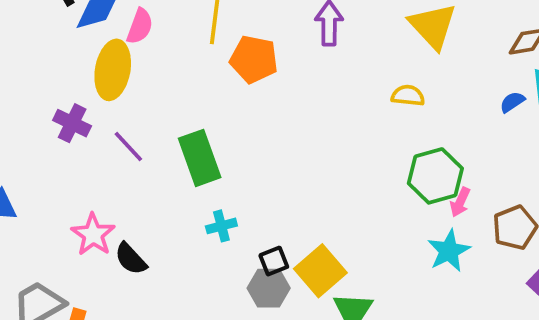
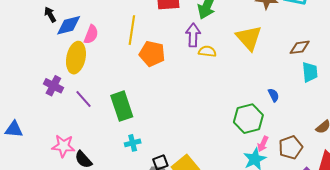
yellow semicircle: (408, 96) -> (207, 51), moved
blue semicircle: (512, 102) -> (274, 95), moved, turned 96
pink arrow: (460, 202) -> (263, 144), moved
pink star: (93, 235) -> (63, 146), turned -30

